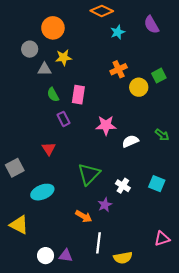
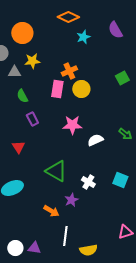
orange cross: (119, 69) -> (69, 71), moved
yellow circle: (139, 87) -> (81, 89), moved
pink rectangle: (78, 95) -> (57, 89), moved
green triangle: (89, 174) -> (56, 171), turned -45

